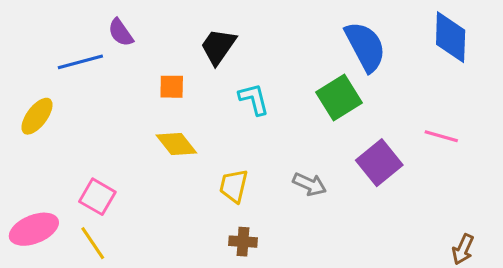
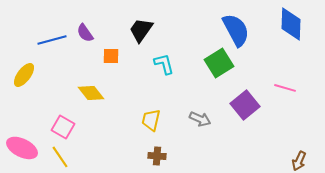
purple semicircle: (121, 33) -> (85, 33), moved
yellow diamond: (176, 144) -> (91, 93), moved
pink ellipse: (34, 229) -> (22, 148), turned 48

